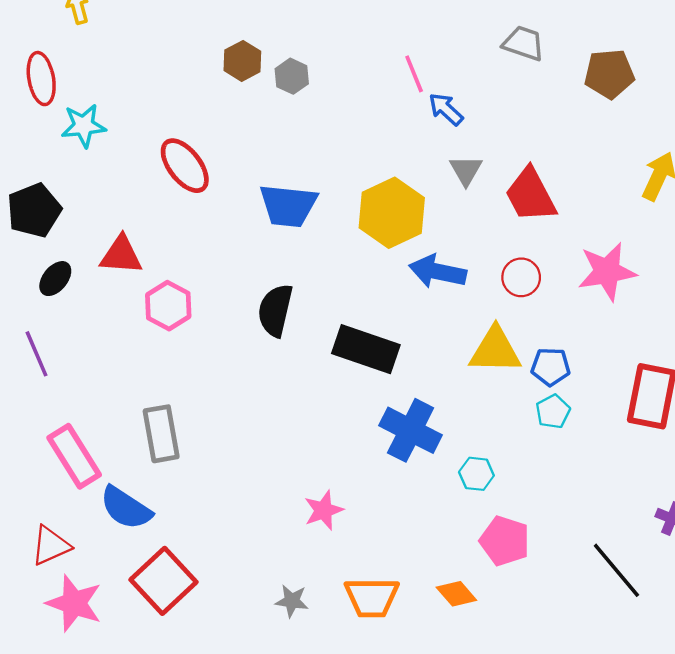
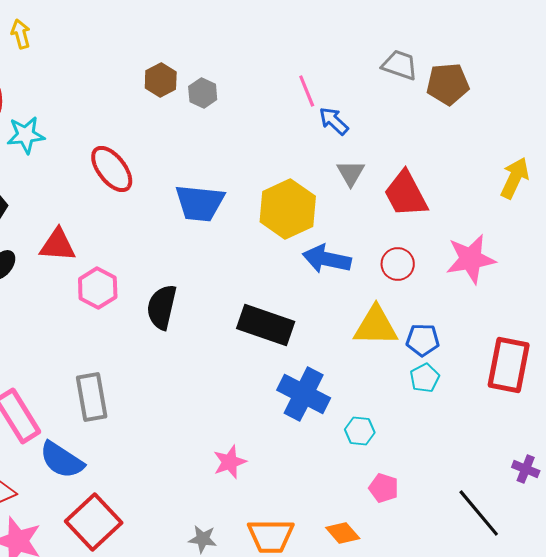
brown pentagon: (609, 74) -> (448, 84), moved
black semicircle: (275, 310) -> (162, 307), moved
pink pentagon: (505, 541) -> (384, 488), size x0.7

